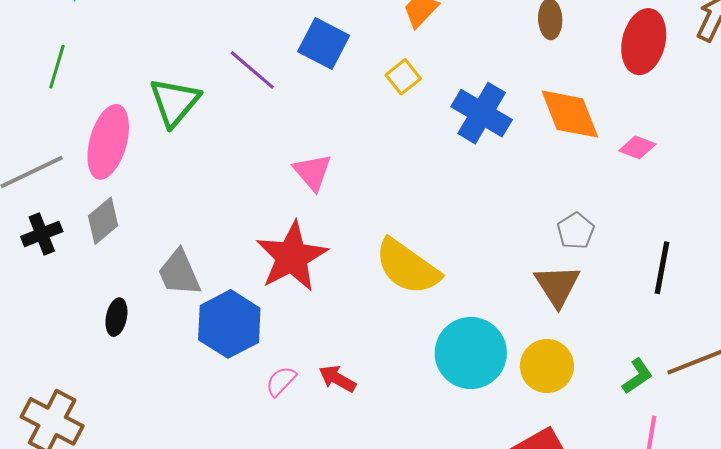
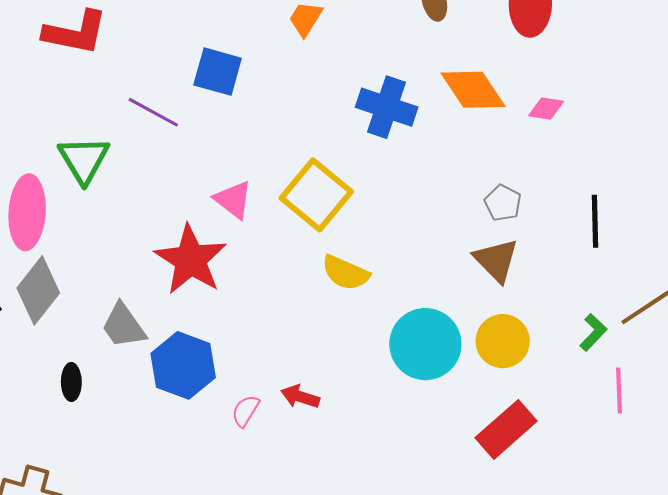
yellow square: (403, 77) -> (316, 195), moved, size x2.0
gray diamond: (103, 221) -> (38, 290), size x1.4
red star: (292, 257) -> (191, 260), moved
yellow semicircle: (407, 267) -> (346, 273), size x0.7

